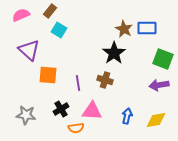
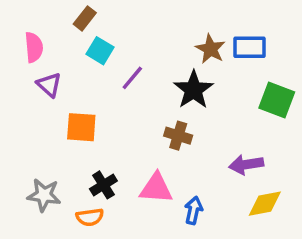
pink semicircle: (21, 15) -> (34, 47), moved, turned 108
purple triangle: (29, 50) -> (49, 85), size x0.7
purple line: (78, 83) -> (132, 78), moved, turned 49
purple arrow: (159, 85) -> (246, 165), moved
blue arrow: (127, 116) -> (193, 210), moved
orange semicircle: (76, 128) -> (90, 217), moved

